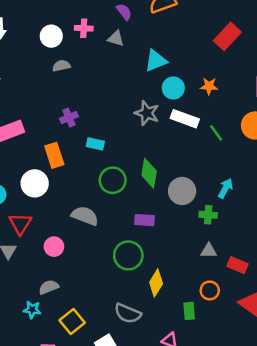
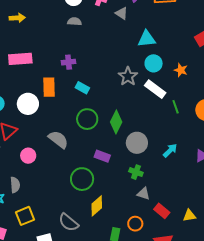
green cross: (208, 215) -> (136, 172), moved
gray semicircle: (49, 287) -> (15, 185), turned 91

